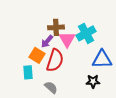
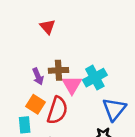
purple arrow: (47, 41) -> (38, 76), moved, turned -64
blue triangle: (102, 59) -> (114, 109), turned -50

